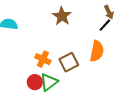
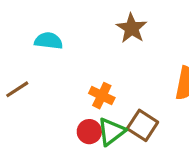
brown square: (69, 62) -> (143, 125), moved, turned -30

